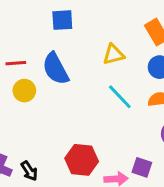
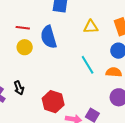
yellow triangle: (114, 54) -> (91, 27), moved
black arrow: (29, 171) -> (19, 88), moved

